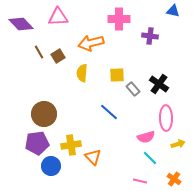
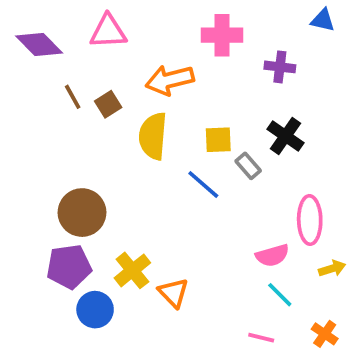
yellow semicircle: (82, 73) -> (153, 136), size x1.4
black cross: (159, 84) -> (285, 136), moved
blue line: (109, 112) -> (203, 185), moved
yellow cross: (71, 145) -> (132, 270), turned -30

